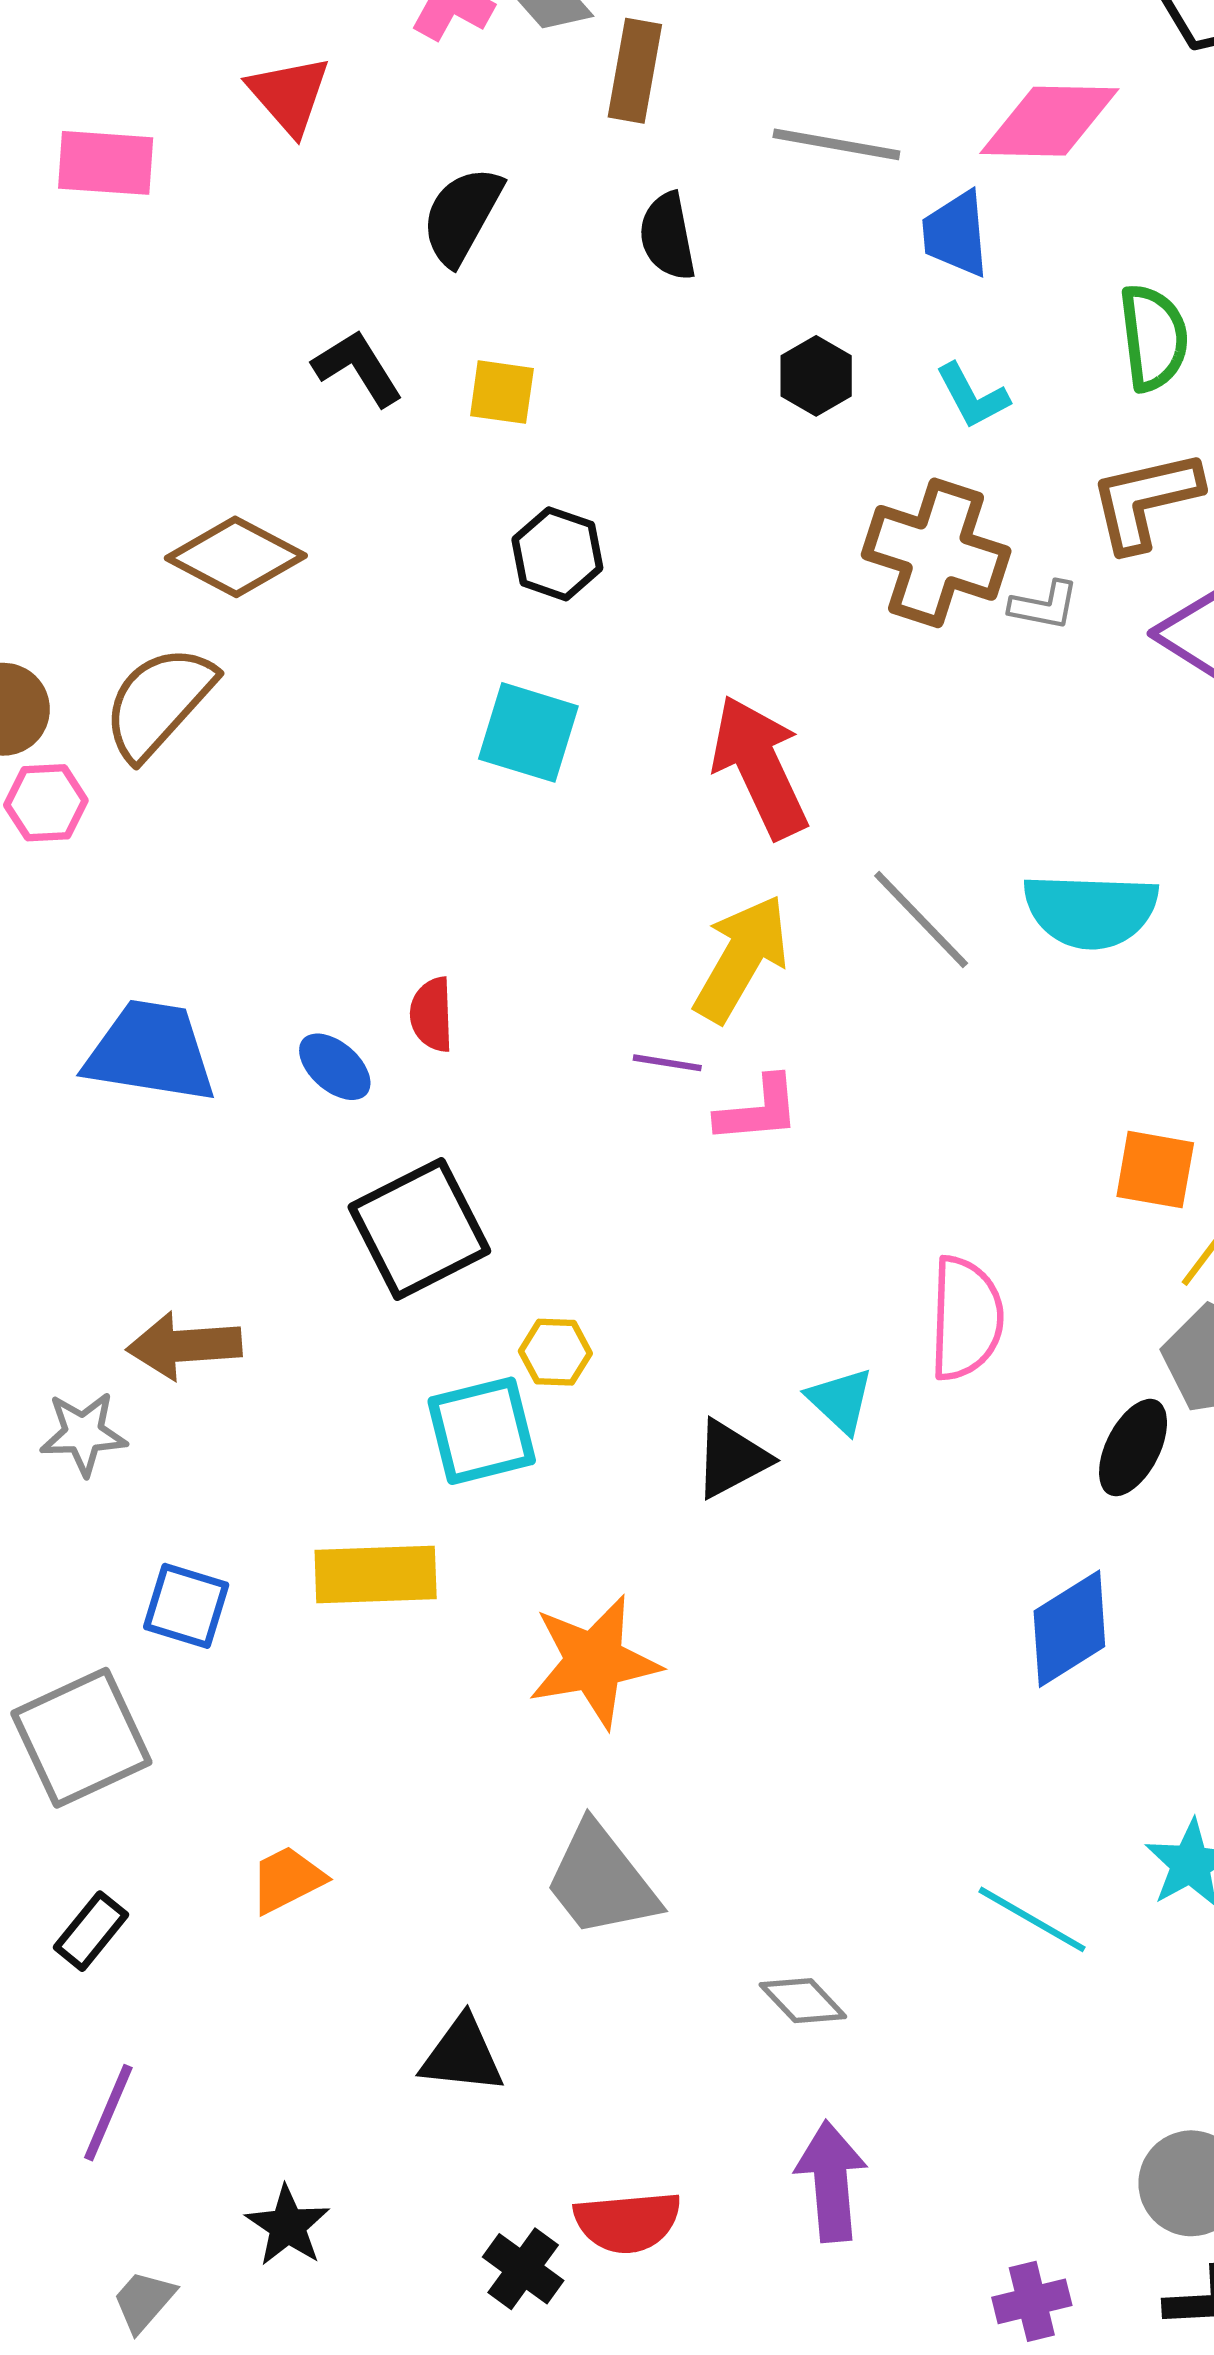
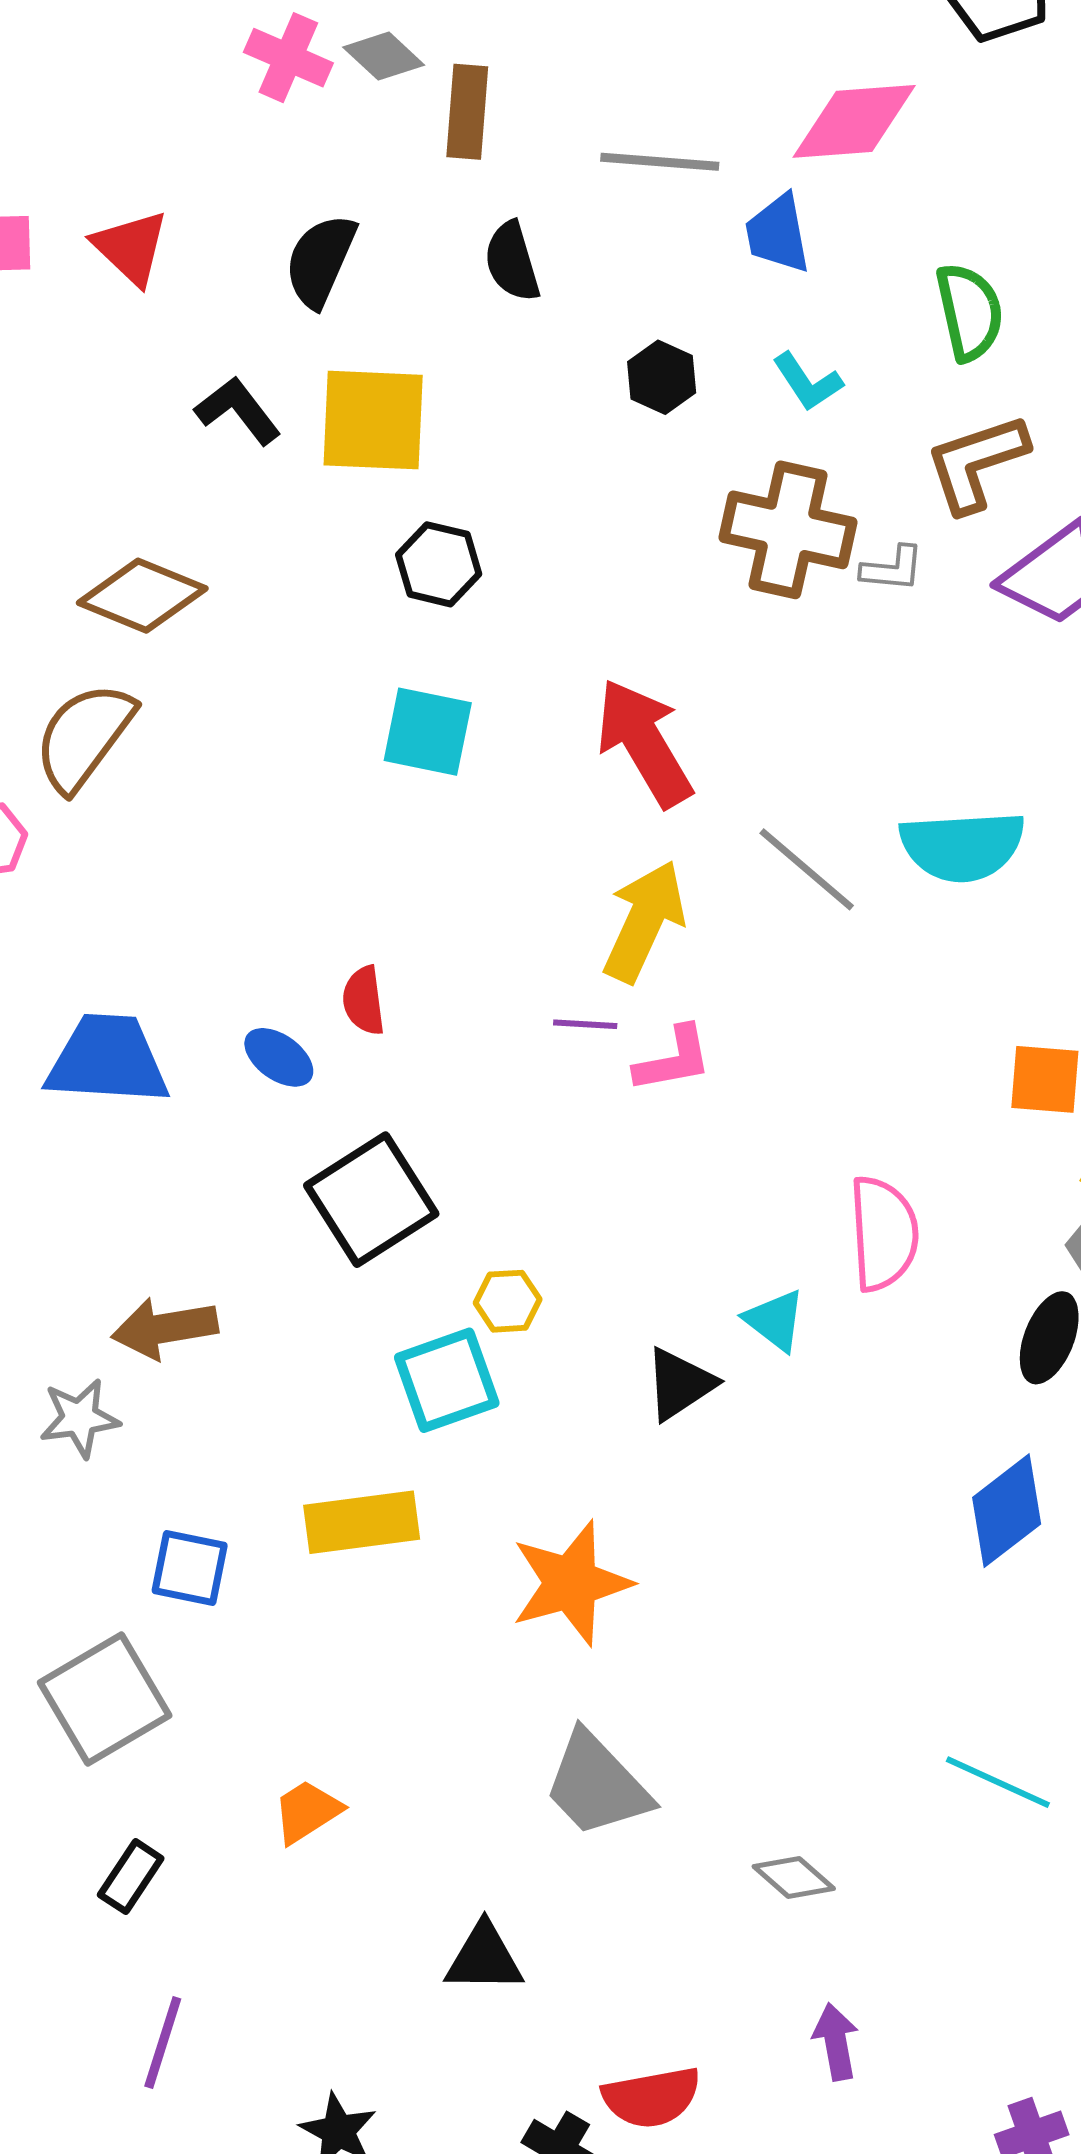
red triangle: (289, 95) -> (131, 247), moved
yellow square: (502, 392) -> (373, 420), size x1.8
purple arrow: (831, 2181) -> (836, 2042), size x0.7

